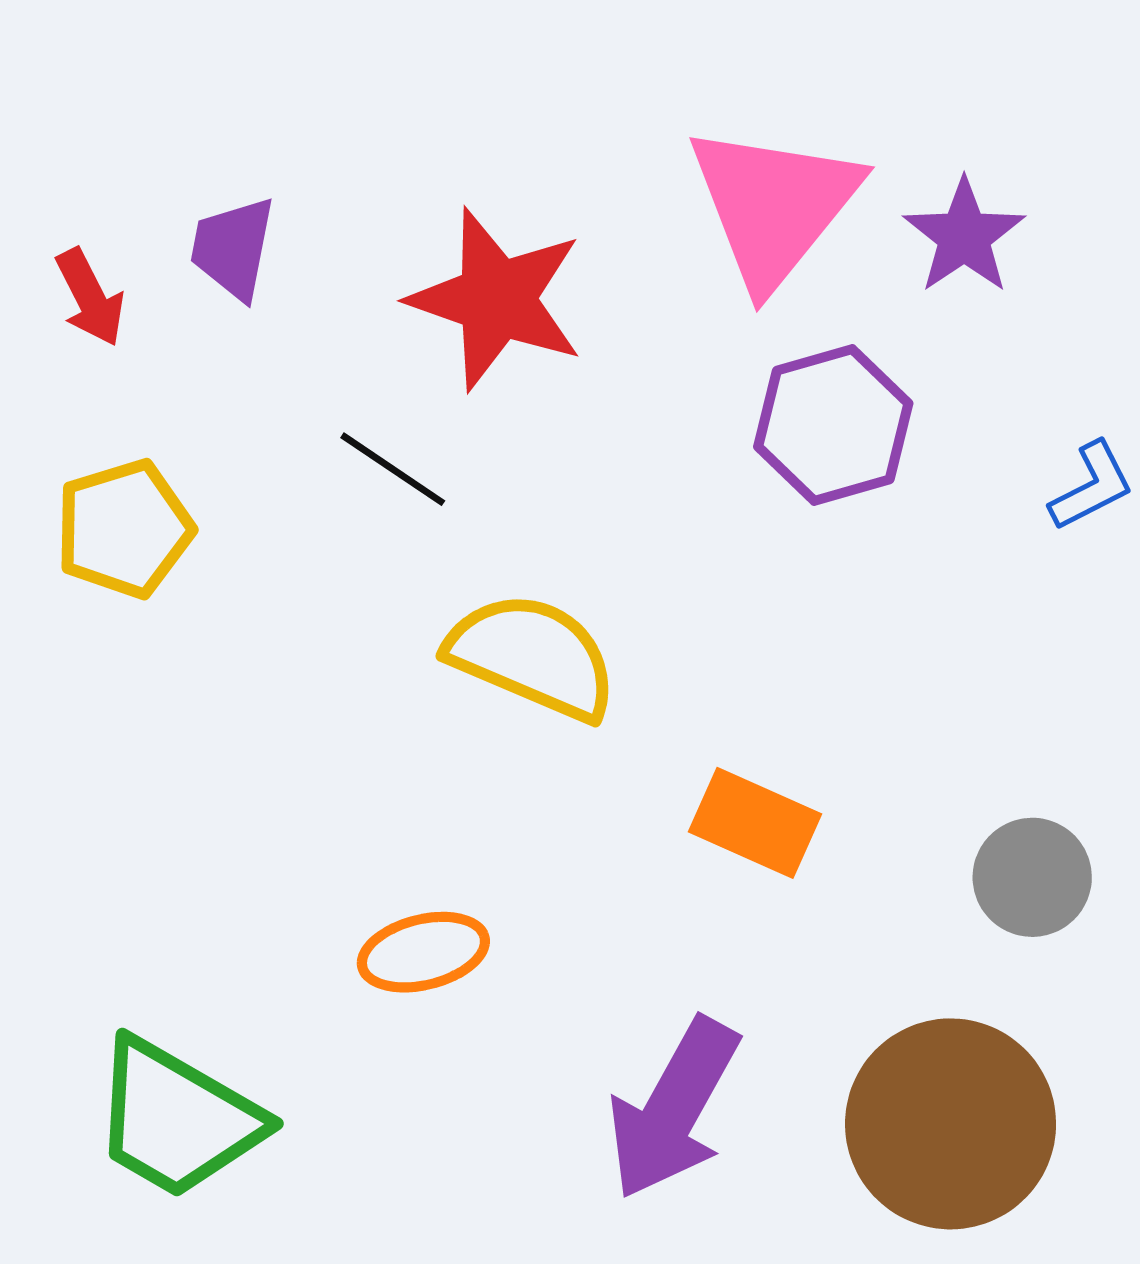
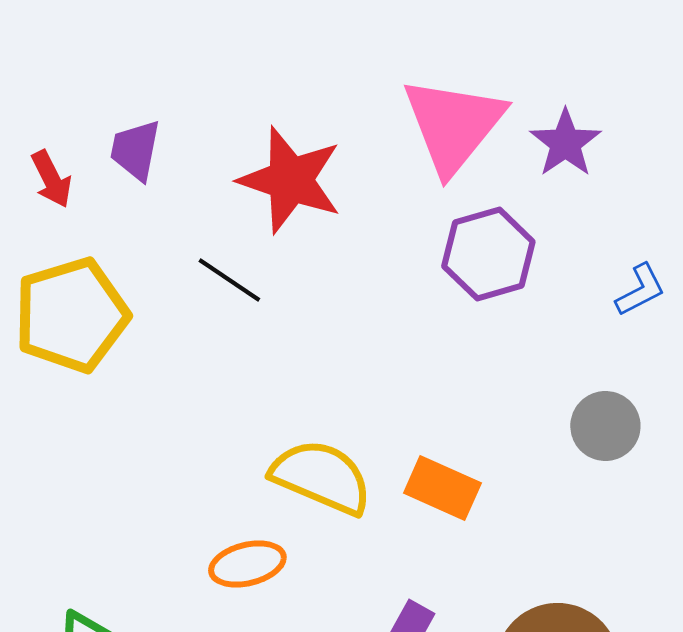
yellow pentagon: (124, 529) -> (71, 315), size x1.4
yellow semicircle: (532, 656) -> (321, 477), moved
gray circle: (1032, 877) -> (605, 426), moved

